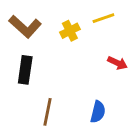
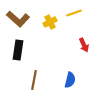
red arrow: (117, 63) -> (84, 45), turned 40

